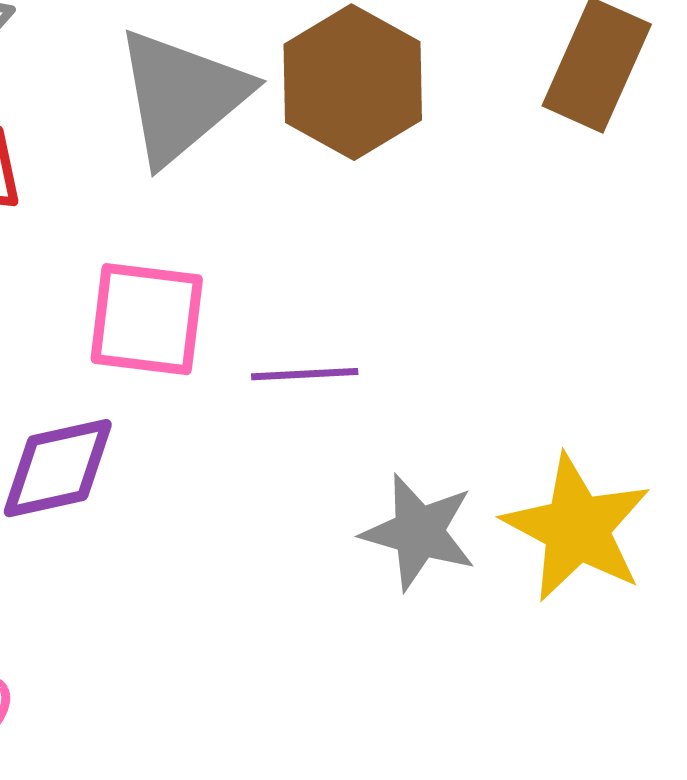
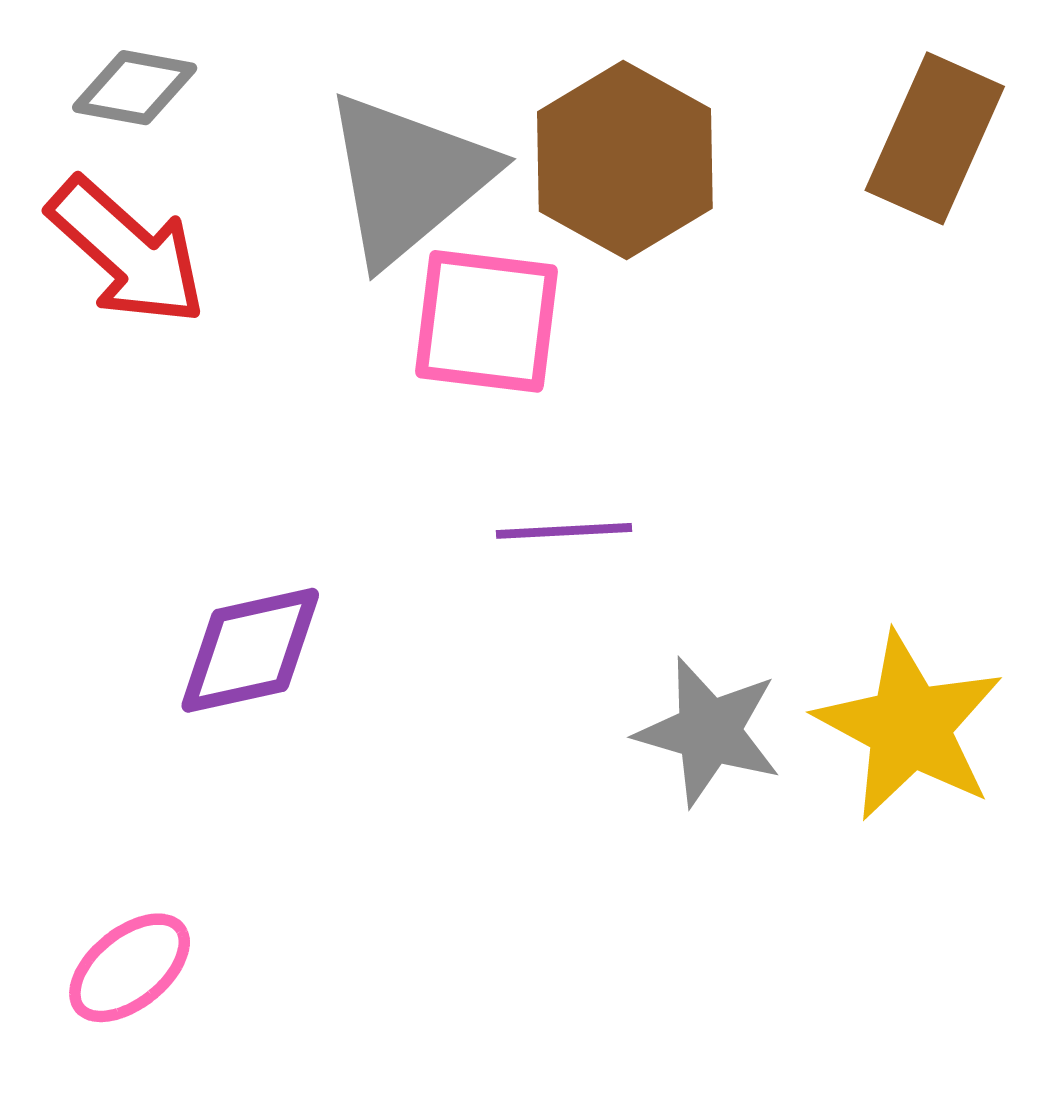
pink square: (147, 319) -> (486, 321), moved

